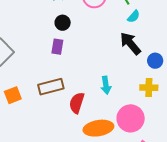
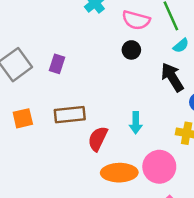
black circle: (63, 23) -> (131, 50), moved
purple rectangle: (57, 47) -> (57, 64), moved

